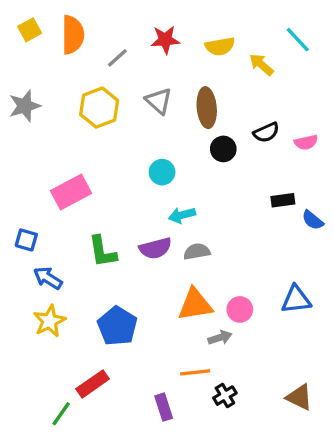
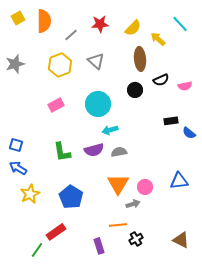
yellow semicircle: (220, 46) -> (133, 28), turned -36
brown ellipse: (207, 108) -> (140, 59), moved
cyan circle: (162, 172) -> (98, 104), size x1.6
pink rectangle: (71, 192) -> (56, 105), moved, size x0.7
blue arrow: (48, 278) -> (18, 168), moved
orange triangle: (195, 305) -> (118, 184), turned -50

